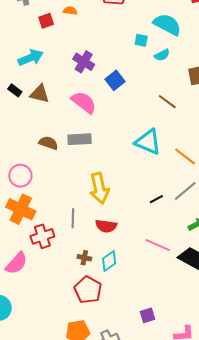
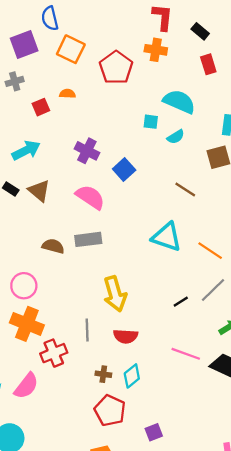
brown triangle: (40, 94) -> (39, 191), turned 30
purple square: (147, 315) -> (154, 432), moved

